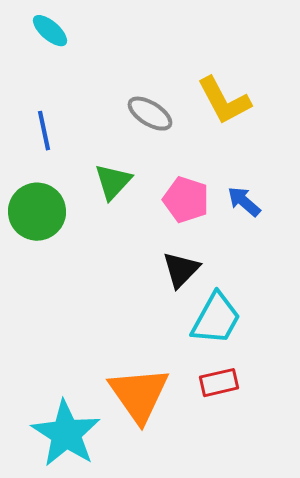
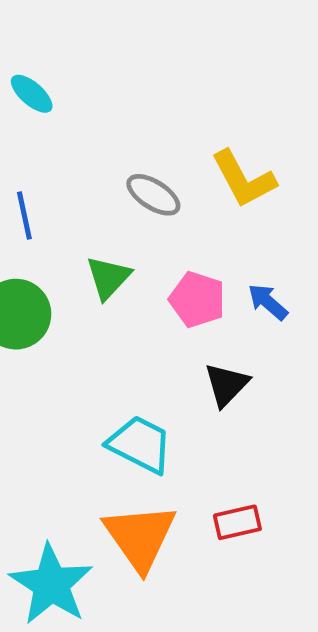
black triangle: (181, 270) -> (226, 385), moved
cyan trapezoid: (216, 319) -> (140, 444), moved, turned -92

